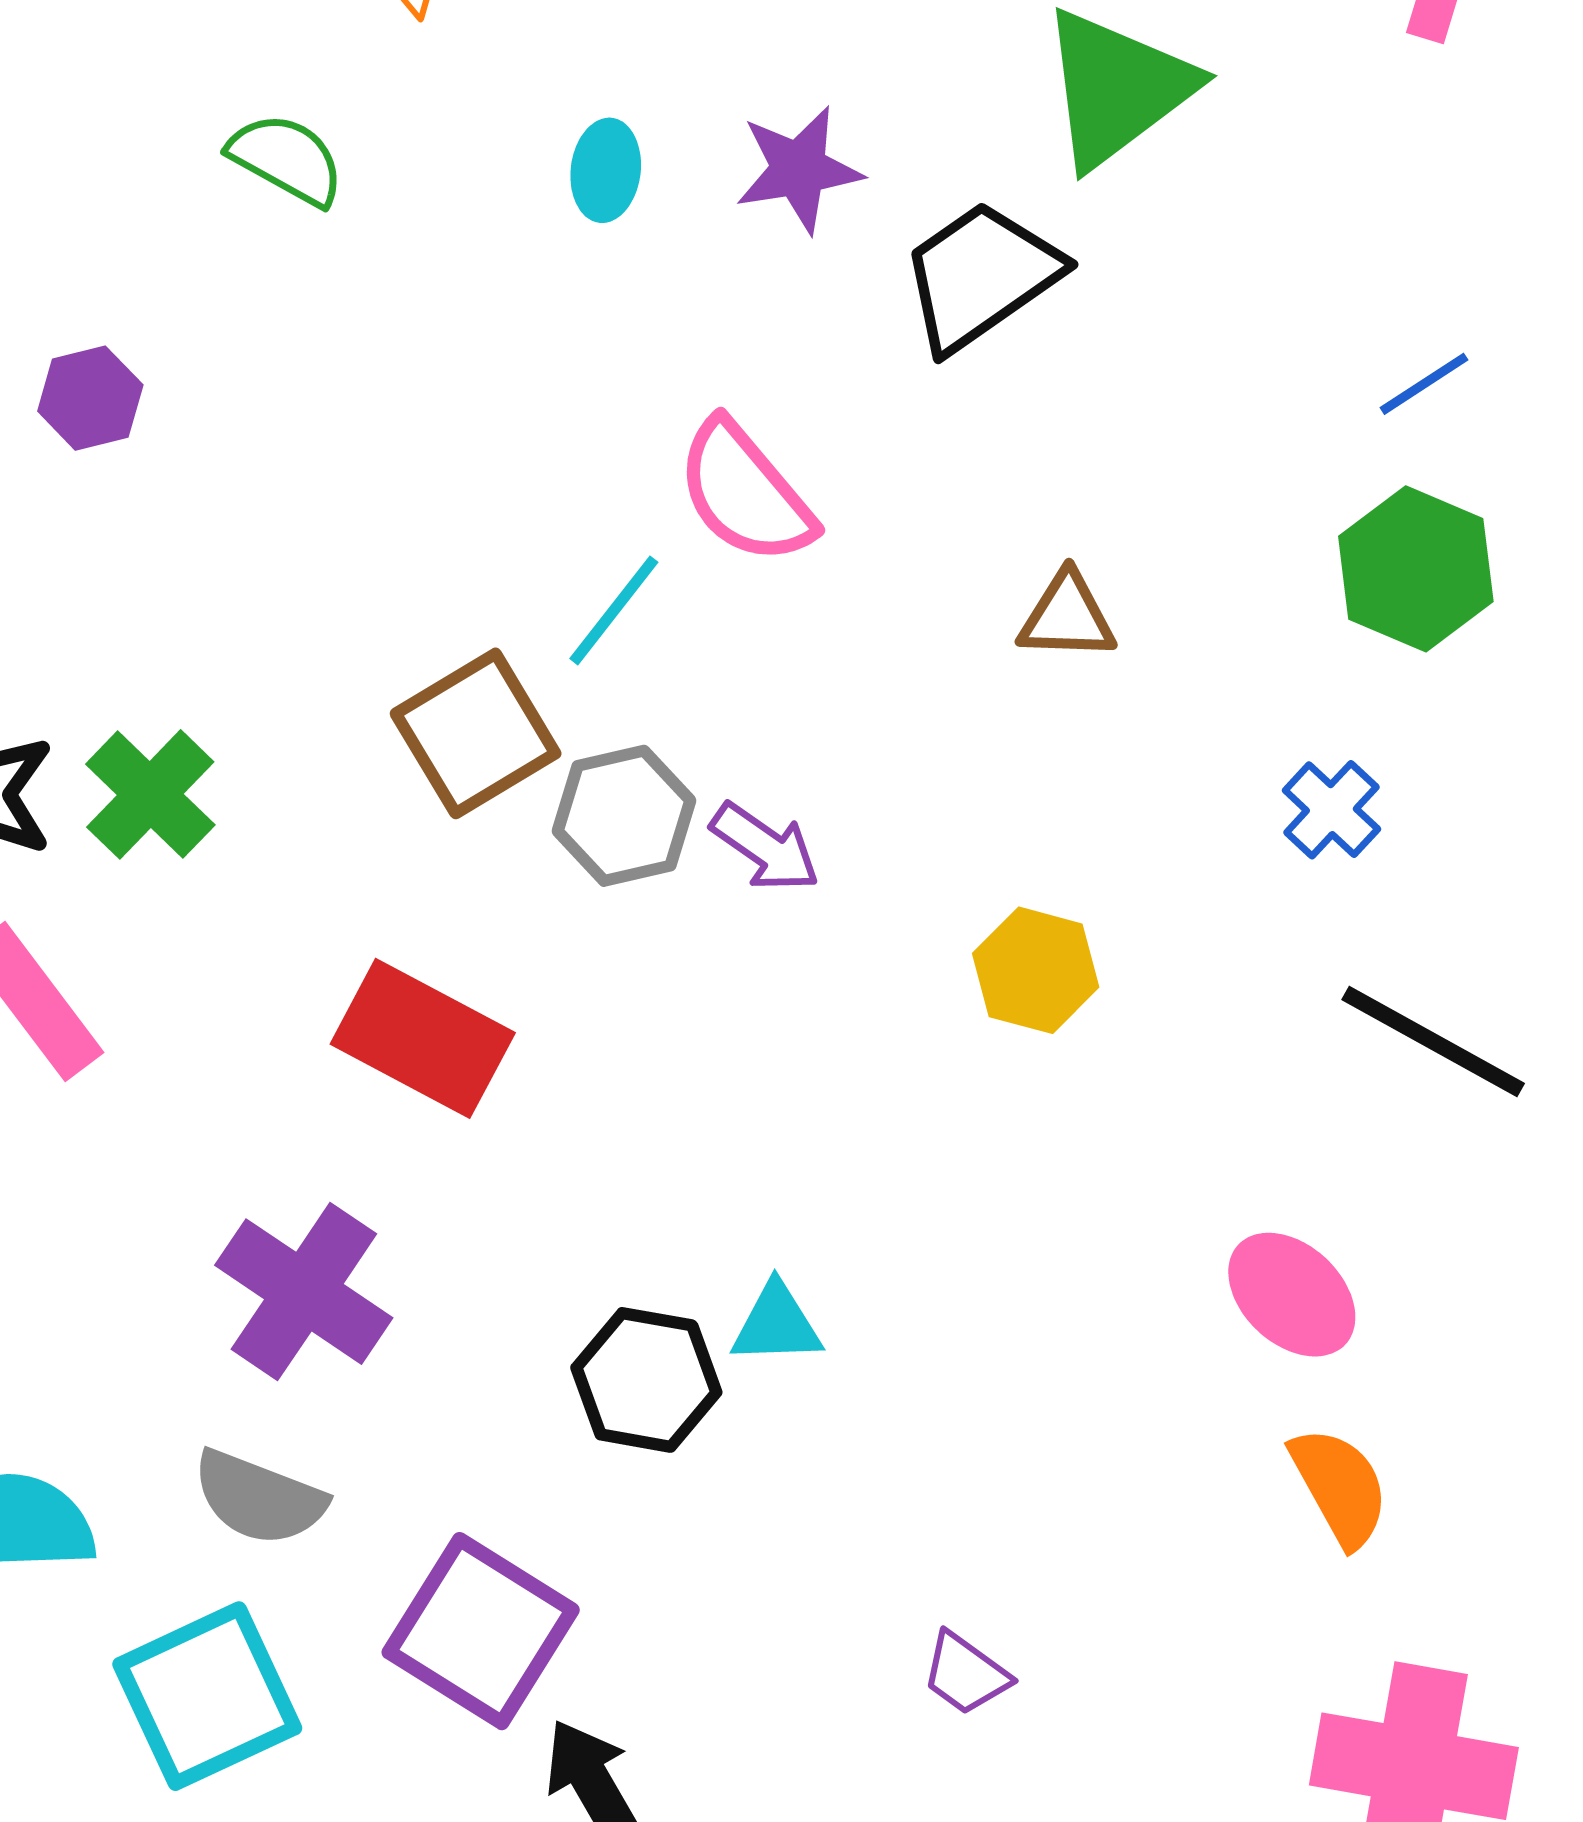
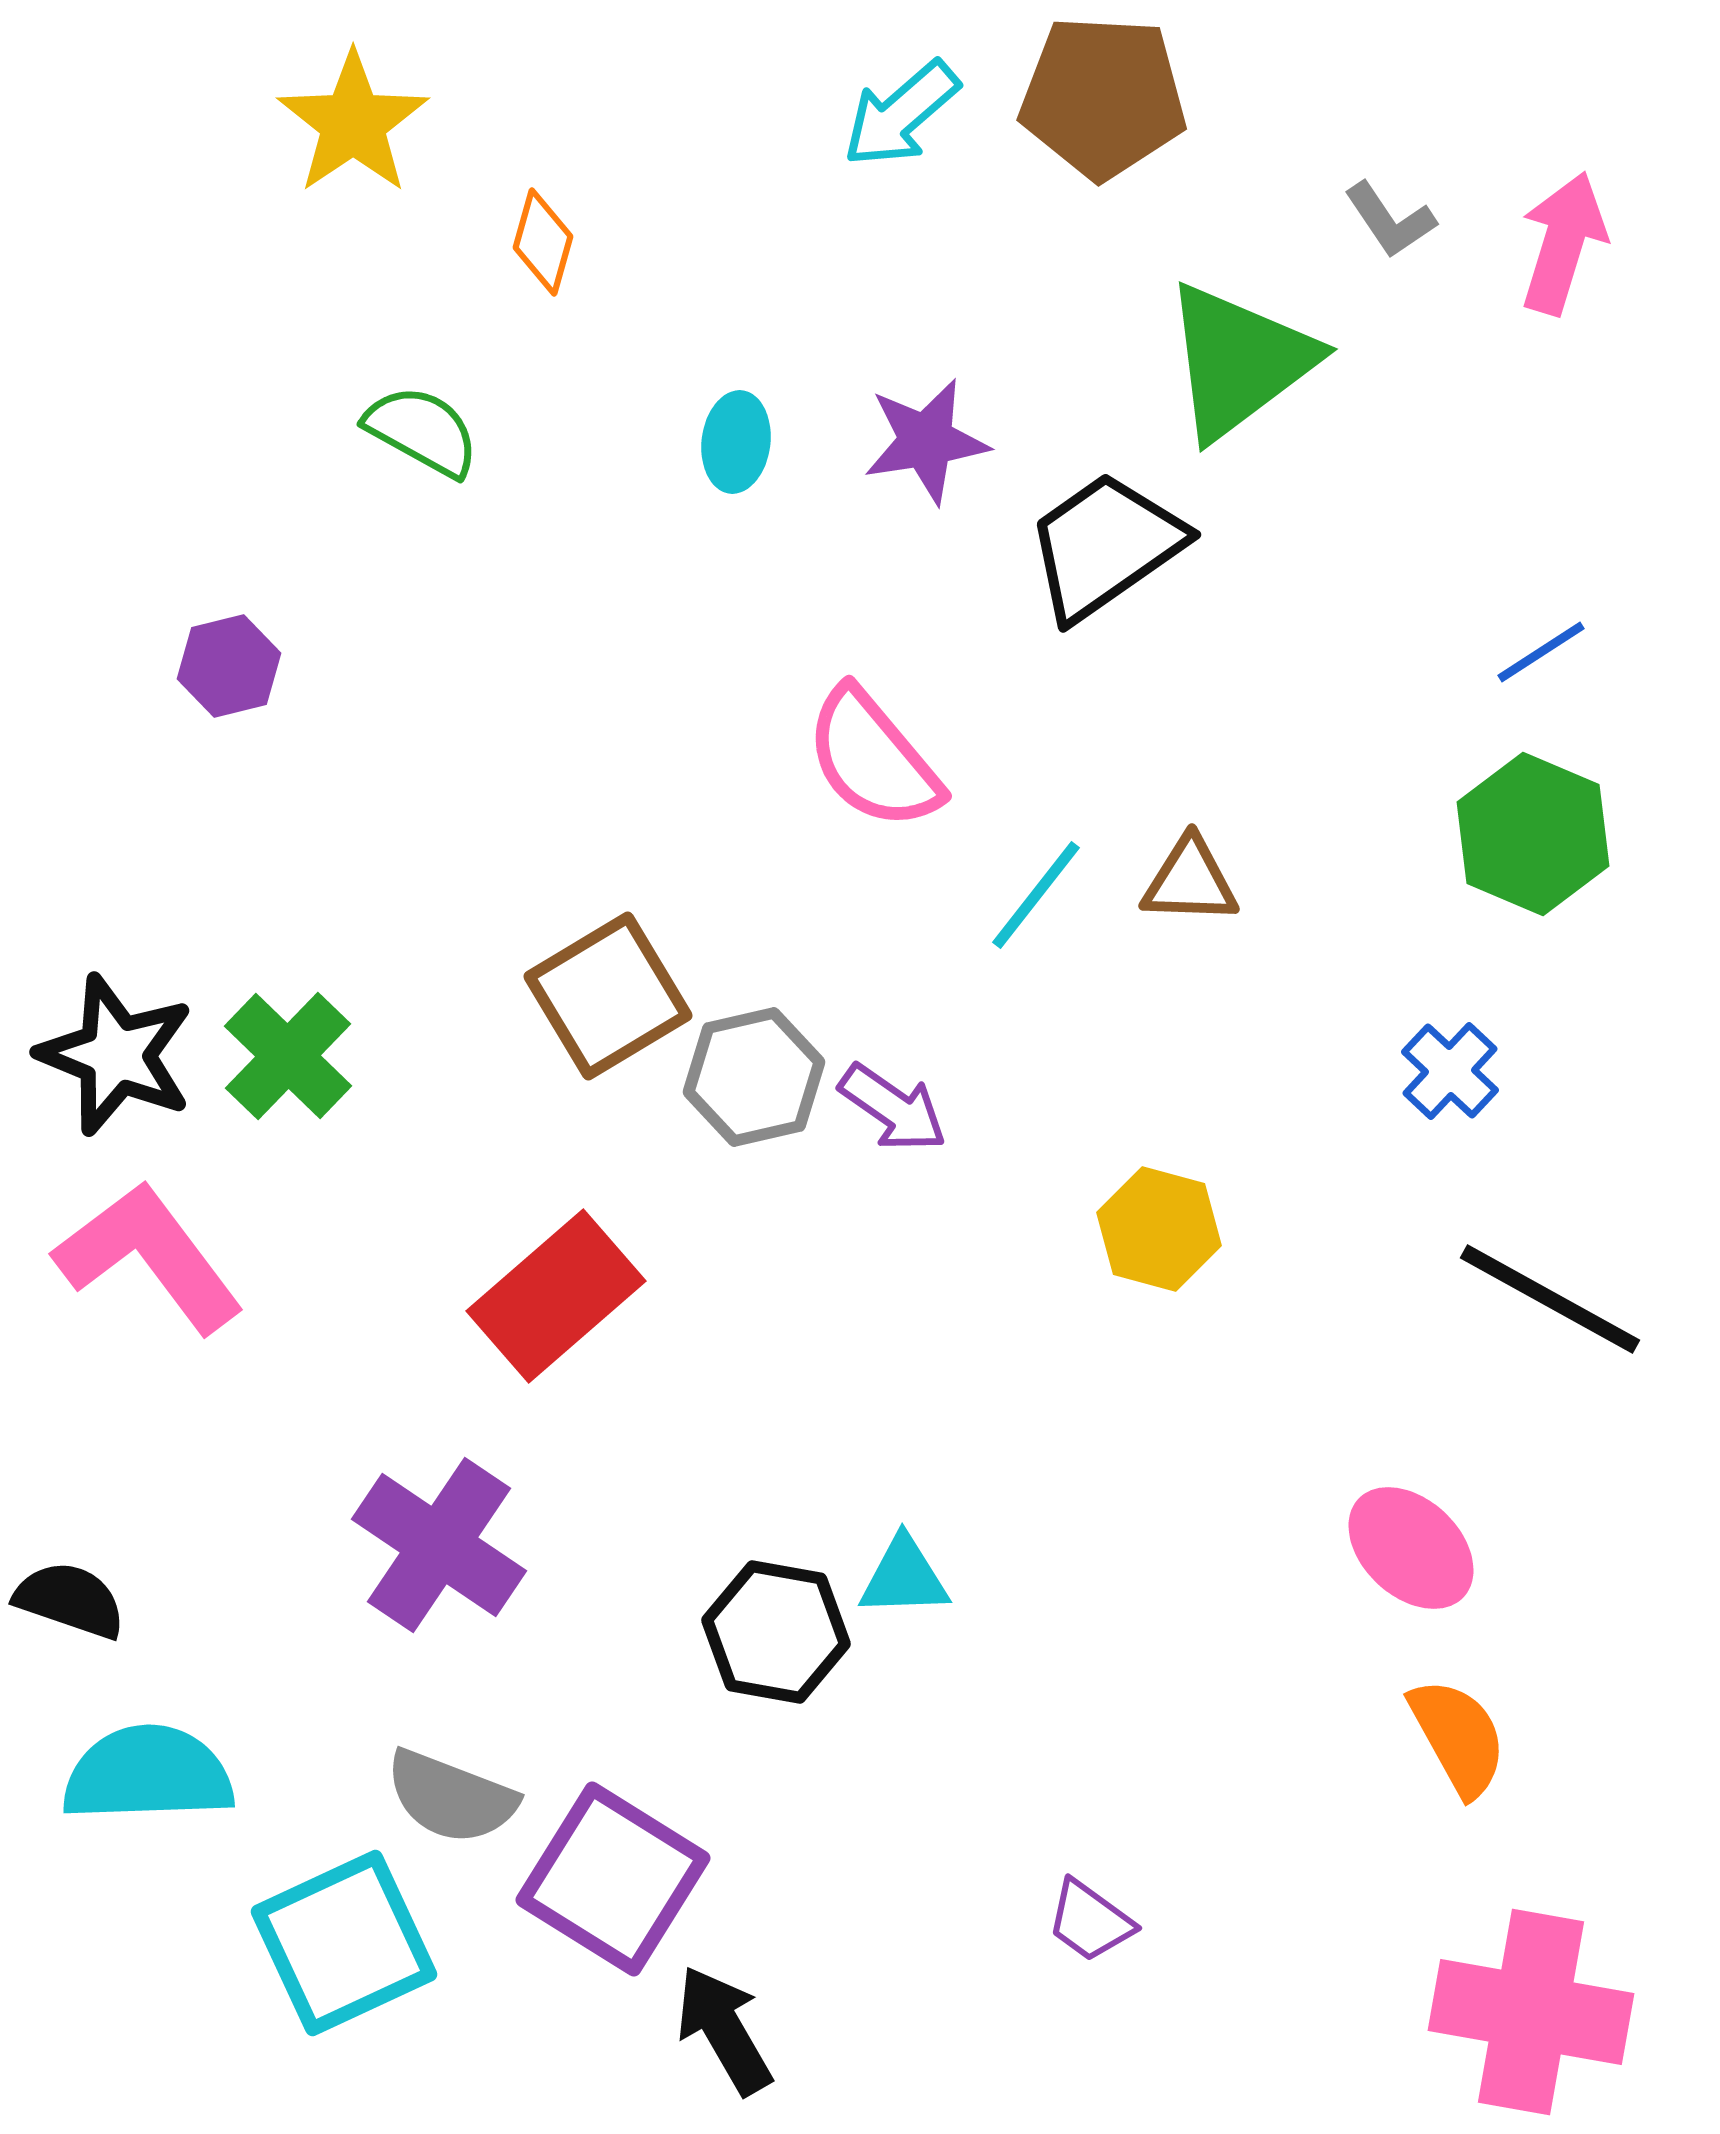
cyan line: (614, 610) -> (1036, 895), moved
red rectangle: (423, 1038) -> (556, 1296), turned -69
gray semicircle: (259, 1498) -> (451, 1797), moved

